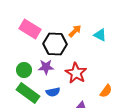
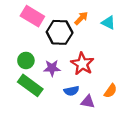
purple star: (46, 67) -> (52, 68), moved
orange semicircle: (106, 91) -> (110, 91), moved
blue semicircle: (53, 92) -> (71, 91), moved

